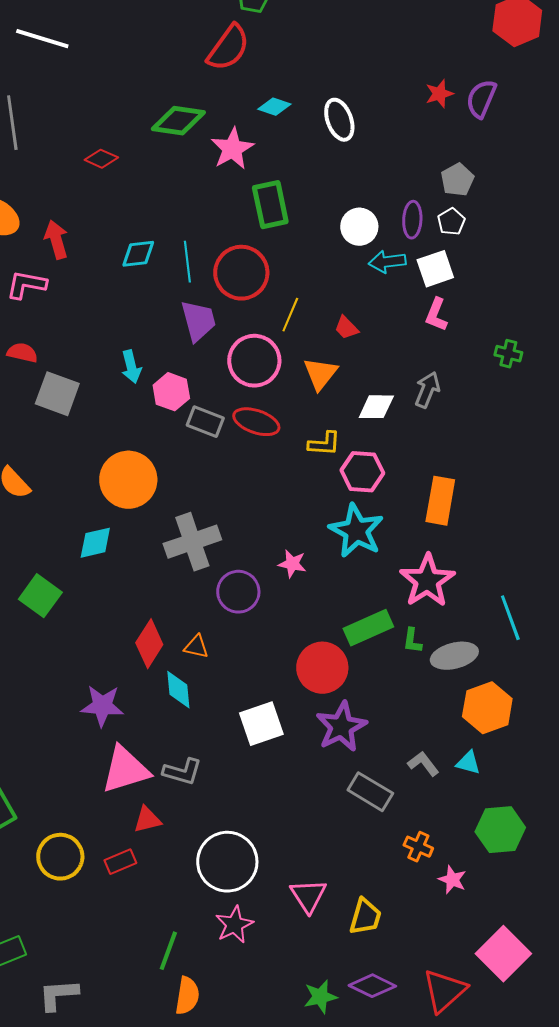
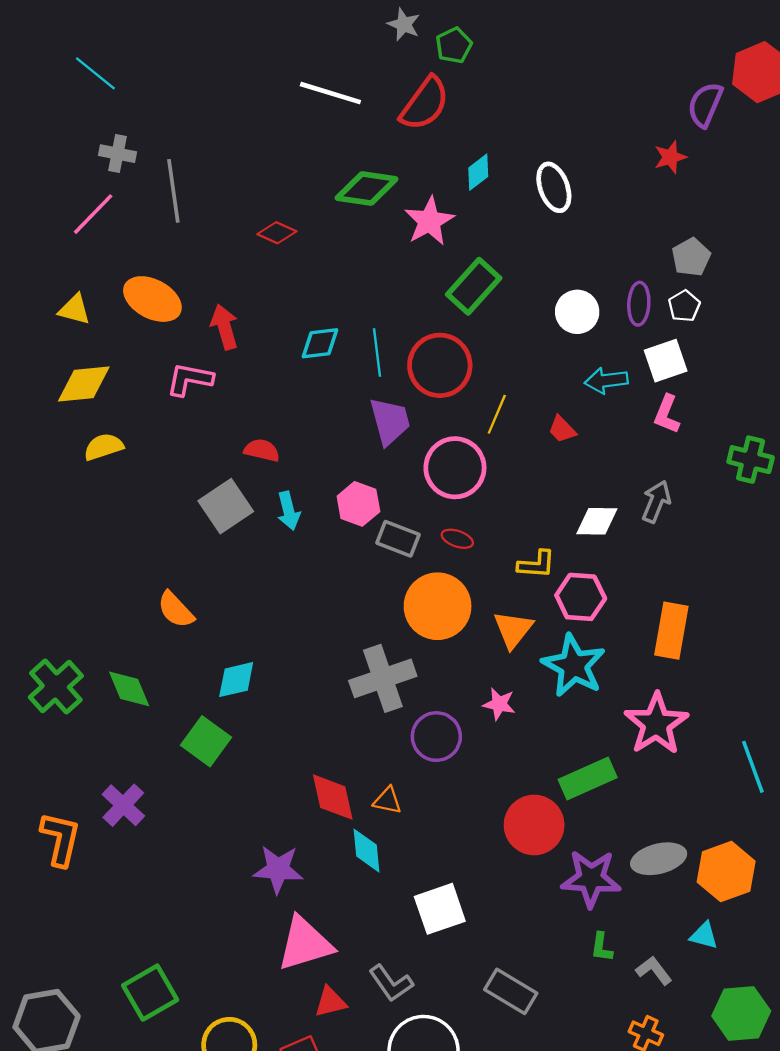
white line: (42, 39) -> (330, 93), moved
purple semicircle: (481, 99) -> (705, 105), moved
cyan diamond: (274, 107) -> (478, 172), turned -56
green rectangle: (270, 205) -> (474, 286), turned 54
cyan arrow: (387, 262) -> (606, 380), moved
red semicircle: (22, 353) -> (262, 450), moved
green cross: (508, 354) -> (751, 460), size x1.4
cyan arrow: (131, 367) -> (289, 511), moved
orange triangle: (320, 374) -> (513, 630), moved
gray square: (57, 394) -> (226, 506), turned 36
red ellipse: (256, 422) -> (457, 539), size x0.6
orange circle: (128, 480) -> (438, 606), moved
cyan diamond: (95, 543) -> (236, 680), moved
green L-shape: (412, 641) -> (602, 947), moved
red diamond: (149, 644) -> (333, 797), turned -45
gray ellipse: (454, 656) -> (659, 859), moved
white square: (261, 724) -> (440, 909), moved
purple star: (341, 727) -> (591, 879), moved, turned 30
gray L-shape: (423, 764) -> (654, 970), moved
gray L-shape: (182, 772) -> (391, 983), moved, turned 39
gray rectangle: (370, 792) -> (511, 991), moved

